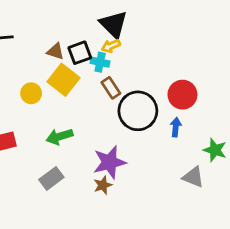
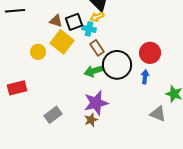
green arrow: (59, 137) -> (94, 71), moved

